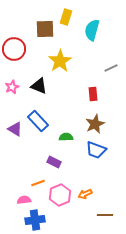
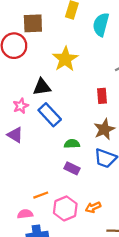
brown square: (45, 29) -> (33, 23), moved
black triangle: (39, 86) -> (42, 87), turned -30
pink star: (12, 87) -> (21, 106), moved
blue rectangle: (38, 121) -> (50, 115), moved
purple rectangle: (54, 162) -> (72, 168), moved

